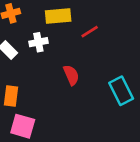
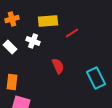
white cross: (38, 42) -> (33, 41), turned 32

